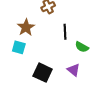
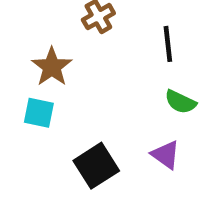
black line: (65, 32) -> (168, 44), moved
black square: (43, 73) -> (96, 166), turned 36

